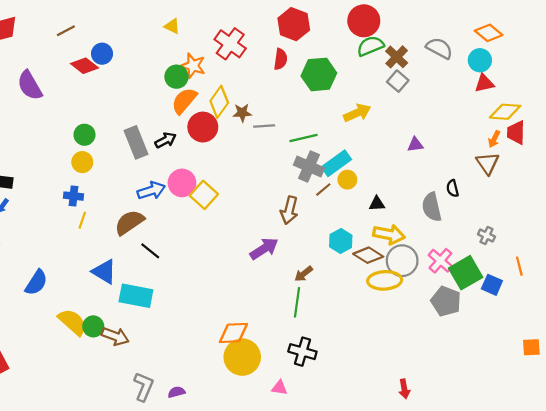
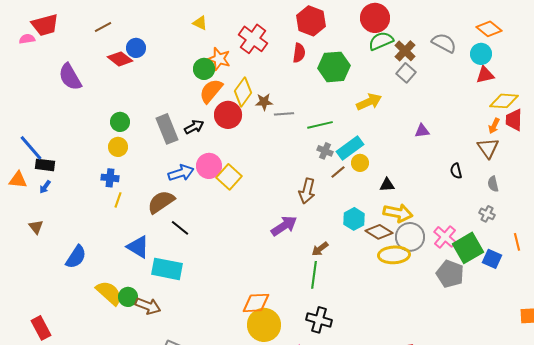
gray cross: (309, 166) -> (325, 151), size x0.6
gray semicircle: (432, 207) -> (493, 184), moved, size x0.6

